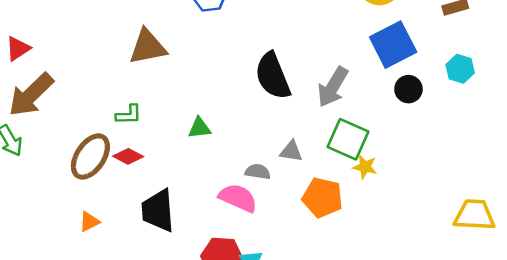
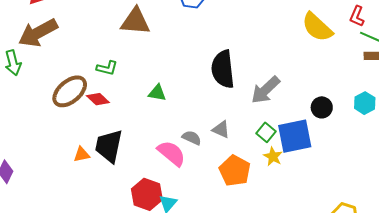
blue square: (393, 45) -> (295, 136), moved
green square: (348, 139) -> (266, 132), size x0.6
orange triangle: (89, 222) -> (82, 154), moved

